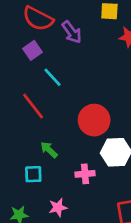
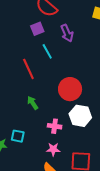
purple arrow: (72, 32) -> (67, 33), moved
cyan square: (33, 174) -> (18, 136), moved
pink star: (58, 207) -> (53, 149), moved

